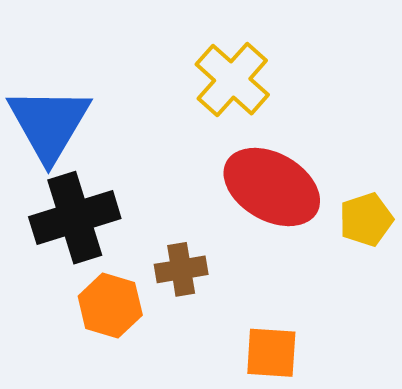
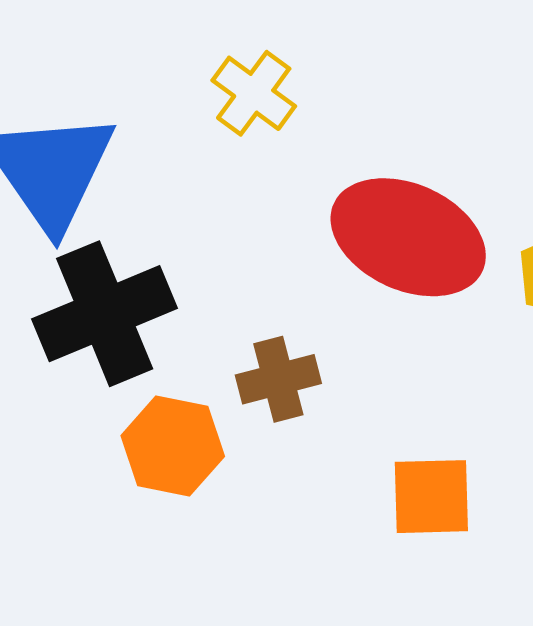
yellow cross: (232, 80) -> (254, 93), moved, size x0.7

